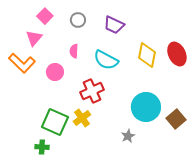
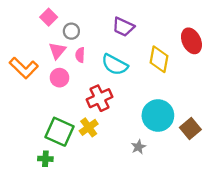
gray circle: (78, 20) -> (71, 31), moved
pink triangle: (34, 38) -> (57, 51), moved
red ellipse: (177, 54) -> (191, 41), moved

